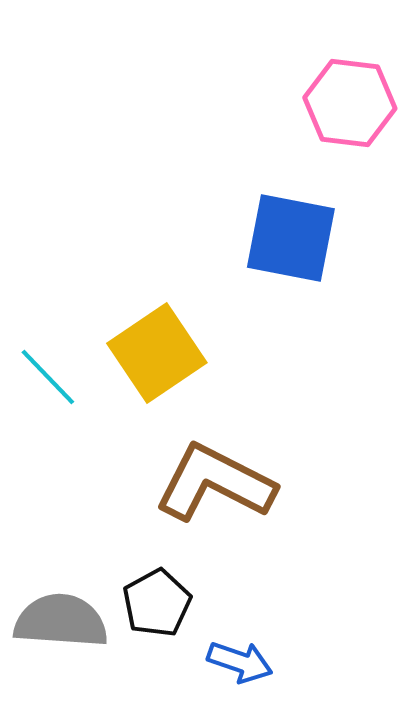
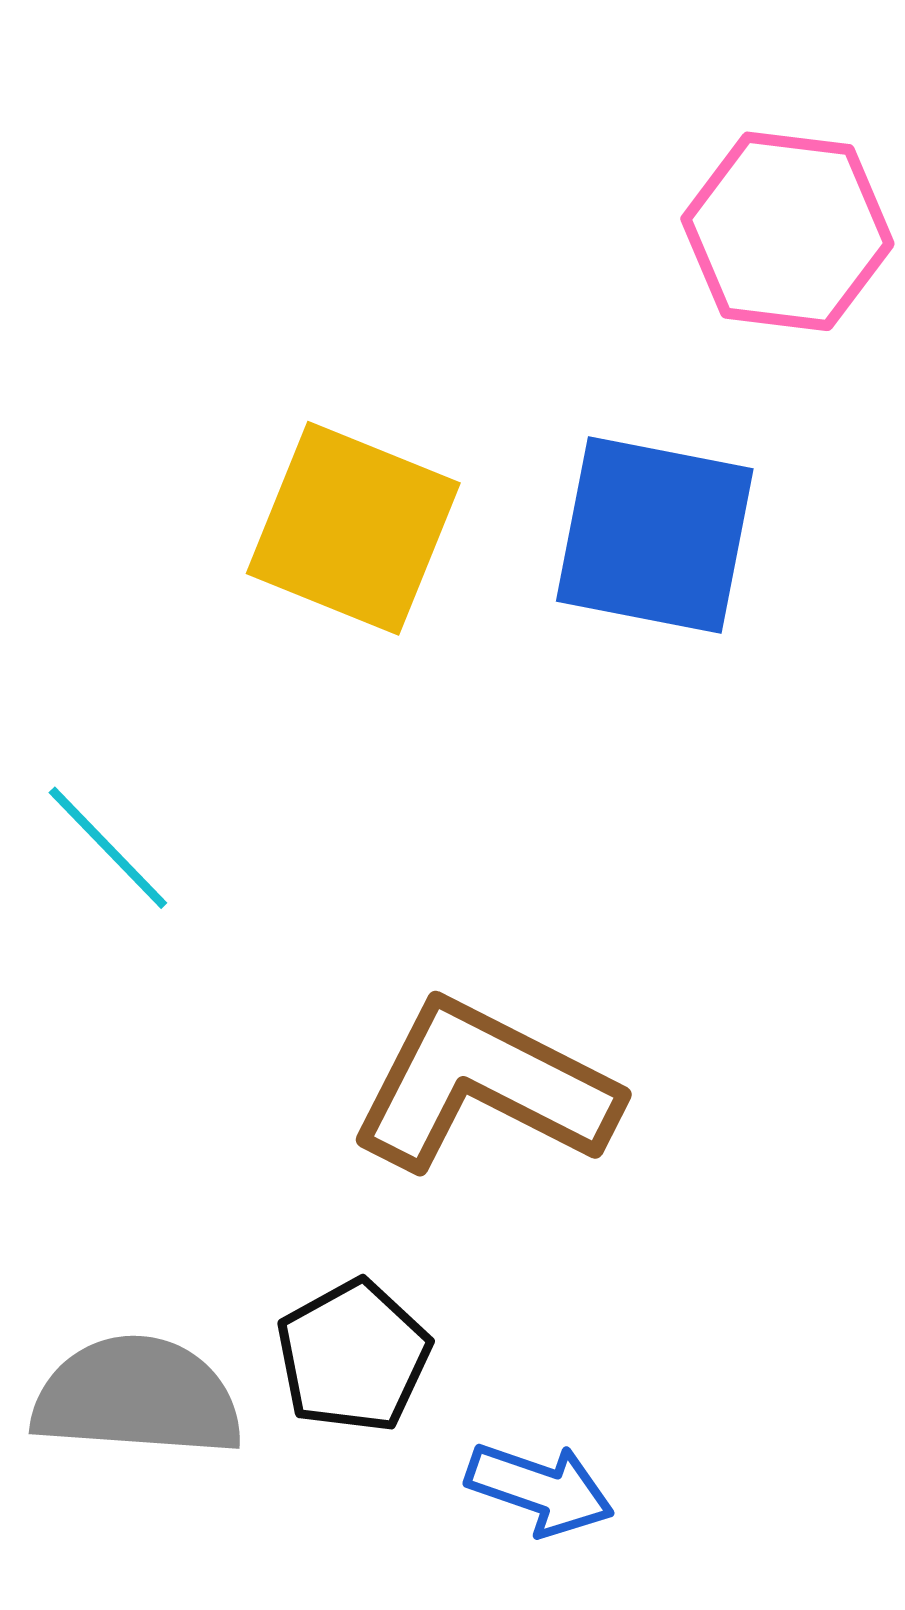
yellow square: (157, 353) -> (353, 528), moved, turned -34

